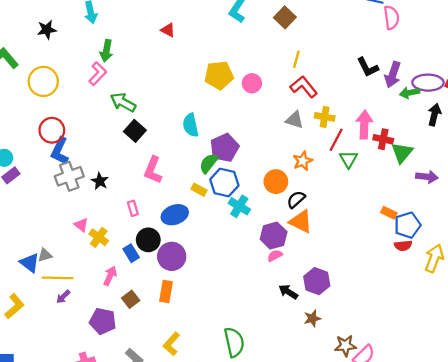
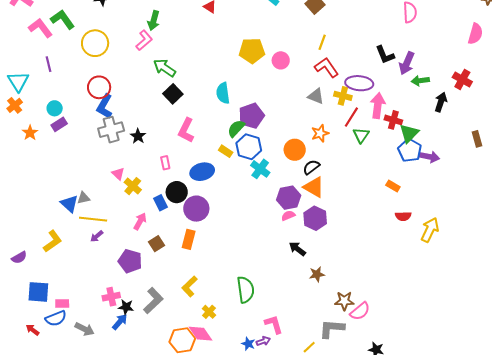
purple ellipse: (428, 83) -> (359, 83), moved
blue pentagon: (407, 225) -> (410, 150), moved, turned -30
purple hexagon: (317, 281) -> (315, 218), moved

